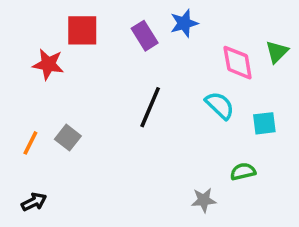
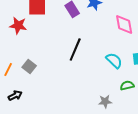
cyan semicircle: (220, 105) -> (114, 60), moved
black arrow: (34, 202) -> (15, 95), moved

